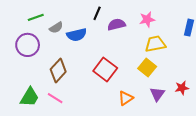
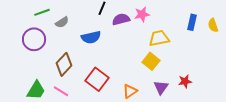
pink star: (147, 19) -> (142, 14), moved
blue semicircle: (77, 35) -> (91, 37), moved
red square: (105, 69) -> (97, 79), moved

